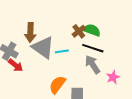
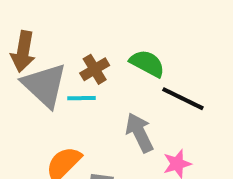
brown cross: (79, 31) -> (95, 69), moved
black line: (93, 48) -> (183, 99), moved

